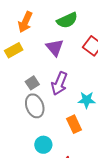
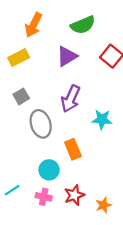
purple triangle: (55, 48) -> (67, 56), turned 36
gray square: (32, 83) -> (21, 96), moved
orange rectangle: (74, 124) -> (73, 149), moved

